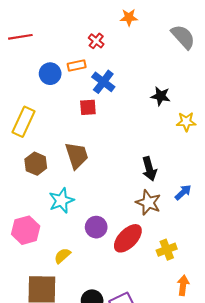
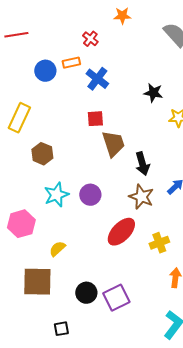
red square: (88, 107) -> (95, 119), moved
brown trapezoid: (77, 155) -> (113, 144), moved
brown hexagon: (36, 164) -> (42, 154), moved
purple circle: (96, 227) -> (90, 195), moved

